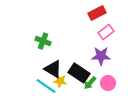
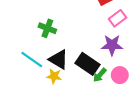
yellow star: (60, 81) -> (54, 76), moved
cyan line: (46, 86) -> (32, 59), moved

